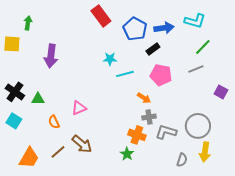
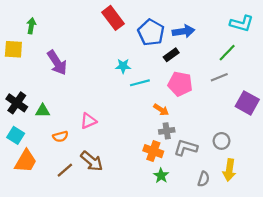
cyan L-shape: (195, 21) -> (242, 23), moved
purple arrow: (51, 56) -> (57, 63), turned -40
purple square: (221, 92) -> (247, 103), size x1.5
orange semicircle: (54, 122) -> (60, 136), turned -80
gray circle: (198, 126) -> (221, 141), size x0.6
green star: (127, 154) -> (161, 176), moved
orange trapezoid: (29, 158) -> (26, 161), moved

